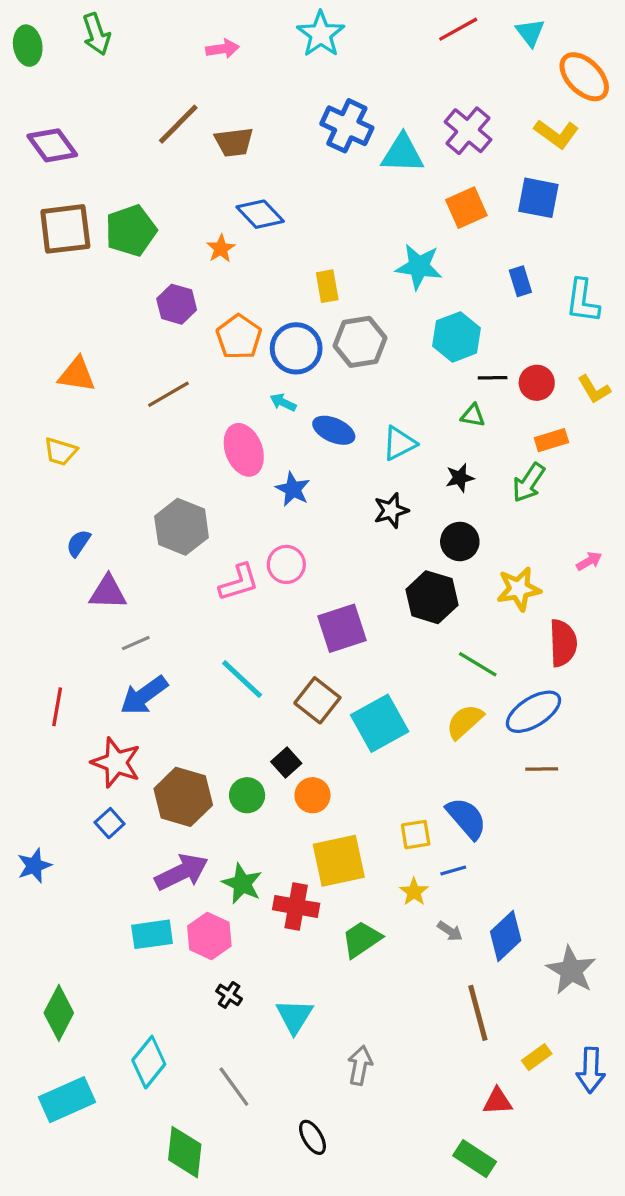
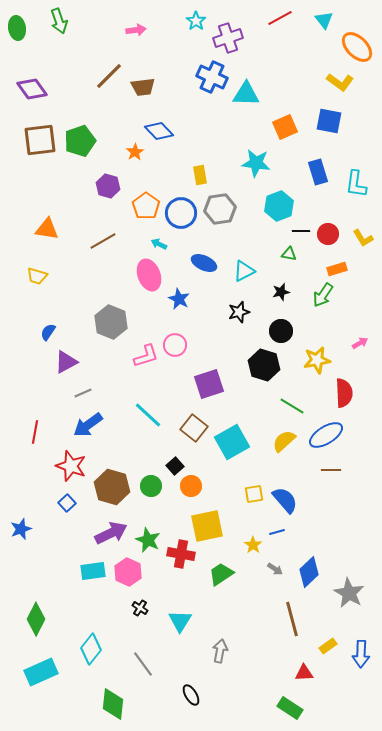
cyan star: (321, 34) -> (196, 21), size x0.7
purple cross: (468, 131) -> (228, 38), moved, turned 32
blue rectangle: (520, 281) -> (318, 172), size x1.4
cyan arrow: (283, 402) -> (159, 244), moved
purple triangle: (108, 592) -> (66, 362), turned -30
yellow square: (416, 835) -> (254, 494), moved

